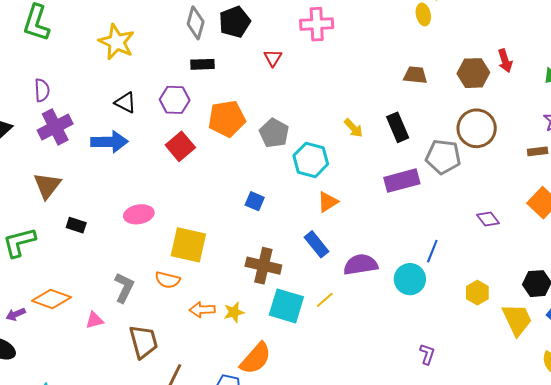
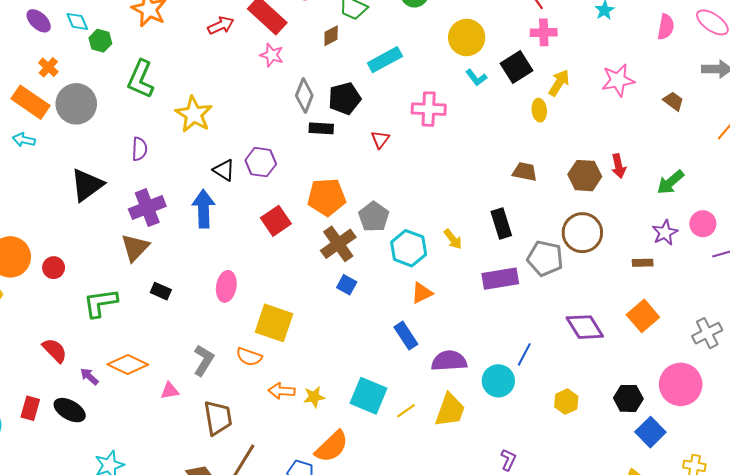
yellow star: (117, 42) -> (194, 114), moved
black rectangle: (203, 64) -> (321, 128), moved
purple hexagon: (175, 100) -> (261, 162), moved
purple cross: (55, 127) -> (147, 208), moved
yellow arrow: (353, 128) -> (453, 239), moved
blue arrow: (109, 142) -> (204, 209), turned -96
pink ellipse: (139, 214) -> (226, 286), turned -76
purple diamond: (488, 219) -> (585, 327), size x1.6
brown cross: (263, 266) -> (338, 244), moved, turned 36
yellow line: (325, 300) -> (406, 411), moved
purple arrow: (16, 314) -> (89, 376), turned 60
yellow trapezoid: (517, 320) -> (450, 410), moved, turned 39

